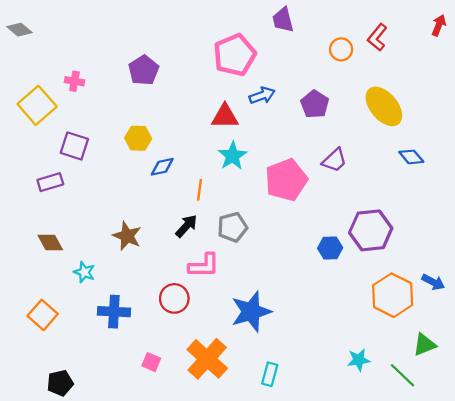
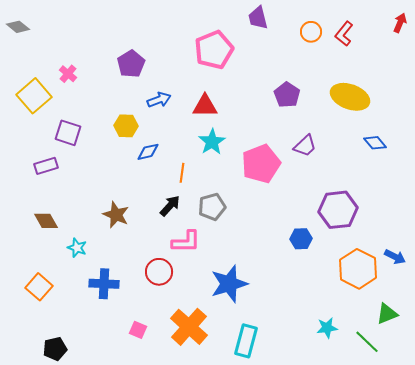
orange circle: (341, 49) -> (311, 32), moved
pink cross: (74, 81) -> (68, 74), turned 30
blue arrow: (262, 95) -> (159, 100), moved
yellow ellipse: (384, 106) -> (350, 97), turned -30
blue hexagon: (330, 248) -> (301, 239), moved
cyan rectangle: (270, 374) -> (246, 341), size x1.5

